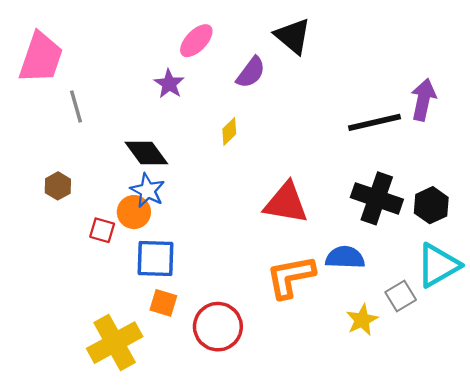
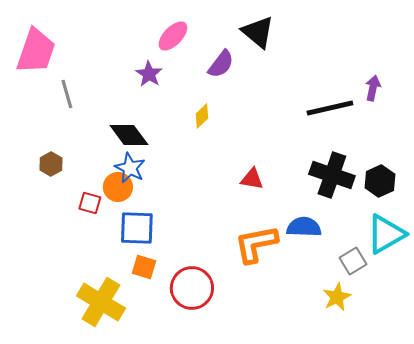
purple arrow: (423, 100) -> (373, 88), size x0.7
red triangle: (286, 203) -> (252, 179), size x0.6
yellow star: (362, 320) -> (337, 297), moved
yellow cross: (115, 343) -> (101, 302), turned -30

